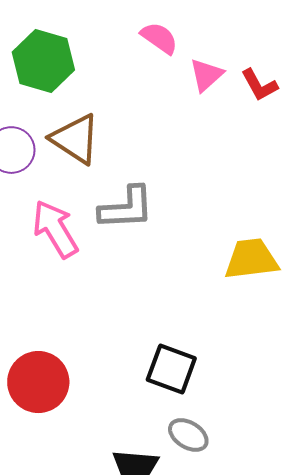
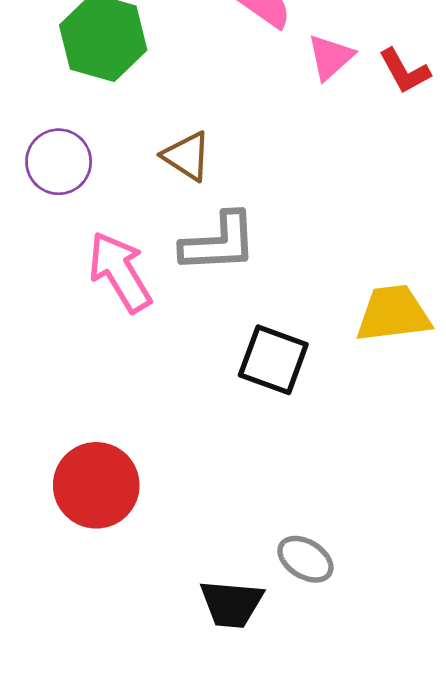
brown triangle: (75, 139) -> (187, 156), moved, size x0.7
black square: (171, 369) -> (273, 360), moved

